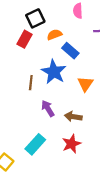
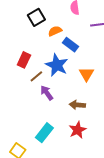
red rectangle: (24, 39) -> (24, 60), moved
brown line: (31, 83) -> (36, 76), turned 48
purple arrow: (48, 108) -> (47, 93), moved

